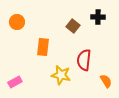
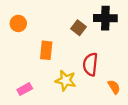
black cross: (98, 17) -> (105, 18), size x1.5
pink rectangle: (15, 82) -> (25, 89), moved

